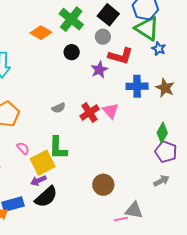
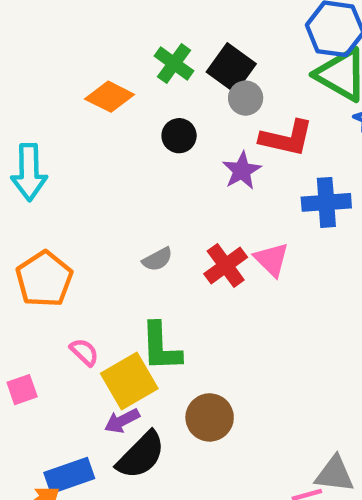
black square: (108, 15) -> (231, 68), moved
green cross: (71, 19) -> (174, 63), size x0.7
brown circle: (103, 185) -> (210, 417), moved

